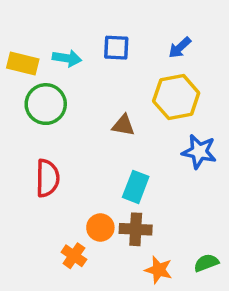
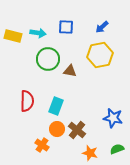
green circle: (46, 104) -> (48, 59), moved
blue star: (199, 152) -> (113, 118), moved
cyan rectangle: (136, 187) -> (56, 106), moved
brown cross: (136, 229) -> (77, 130), turned 36

